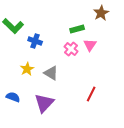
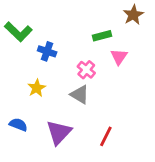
pink cross: (71, 49) -> (86, 70), moved
gray triangle: (51, 73) -> (80, 95), moved
red line: (91, 94) -> (106, 136), moved

